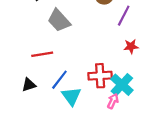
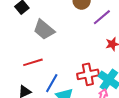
purple line: (124, 16) -> (102, 17), turned 30

